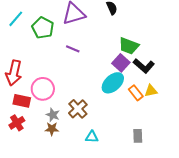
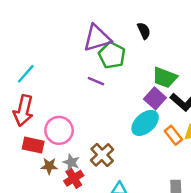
cyan line: (16, 19) -> (26, 74), moved
green pentagon: (43, 28) -> (112, 55), moved
red cross: (17, 123) -> (74, 178), moved
brown star: (52, 129) -> (49, 166), moved

